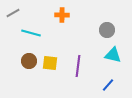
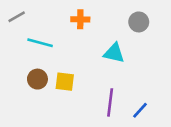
gray circle: (107, 30) -> (139, 22), moved
cyan triangle: (113, 55) -> (114, 53), moved
purple line: (78, 66) -> (110, 102), moved

